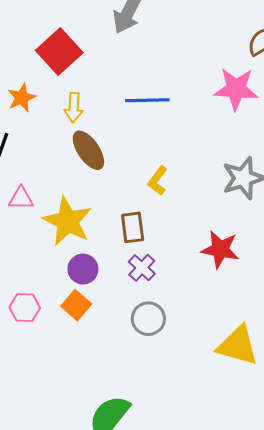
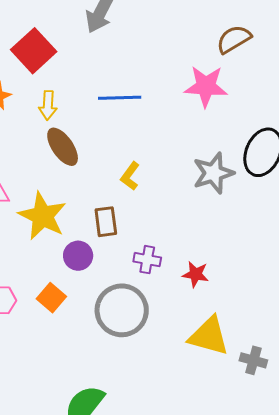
red star: (220, 249) -> (196, 274), moved, size x0.7
purple cross: (142, 268) -> (147, 260), moved, turned -32
purple circle: (83, 269) -> (78, 256), moved
gray circle: (148, 319) -> (122, 310), size x1.6

